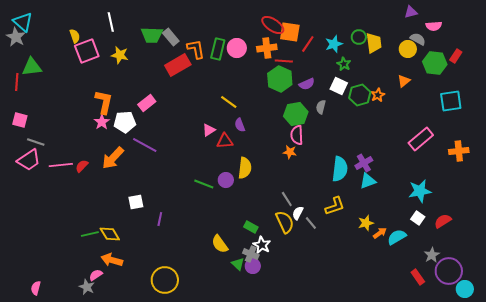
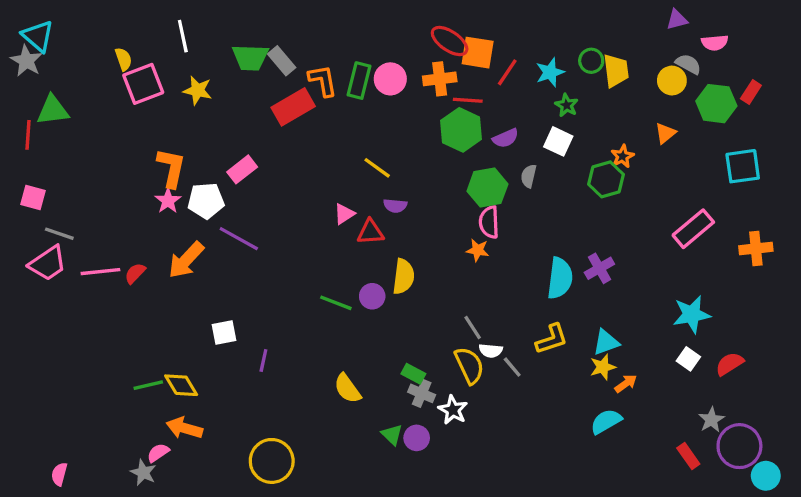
green hexagon: (360, 95) -> (606, 179), moved
purple semicircle: (240, 125) -> (395, 206), turned -64
cyan triangle: (368, 181) -> (606, 342), moved
white semicircle: (298, 213) -> (491, 351), turned -112
cyan semicircle: (397, 237) -> (606, 421), moved
yellow semicircle: (220, 244) -> (347, 388), moved
white star: (262, 245) -> (453, 410), moved
gray cross: (251, 254) -> (422, 393), moved

